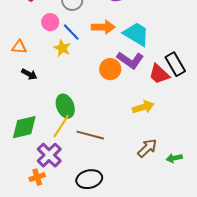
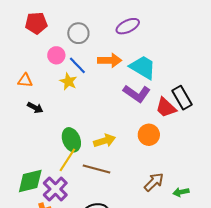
orange circle: (110, 69) -> (149, 135), moved
yellow arrow: (143, 107) -> (105, 141), moved
green diamond: (24, 127) -> (30, 181), moved

